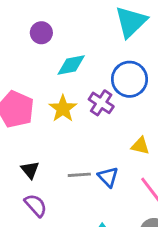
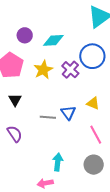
purple circle: (41, 33) -> (25, 35), moved
black triangle: (30, 170) -> (15, 100), moved
blue triangle: (108, 177) -> (68, 113), moved

